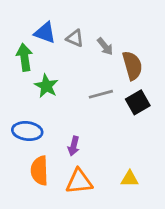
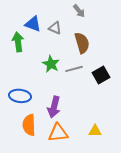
gray arrow: (105, 46) -> (79, 11), moved
brown semicircle: (132, 66) -> (82, 43), moved
green star: (46, 86) -> (51, 64), moved
purple arrow: (74, 146) -> (54, 107), size x1.5

